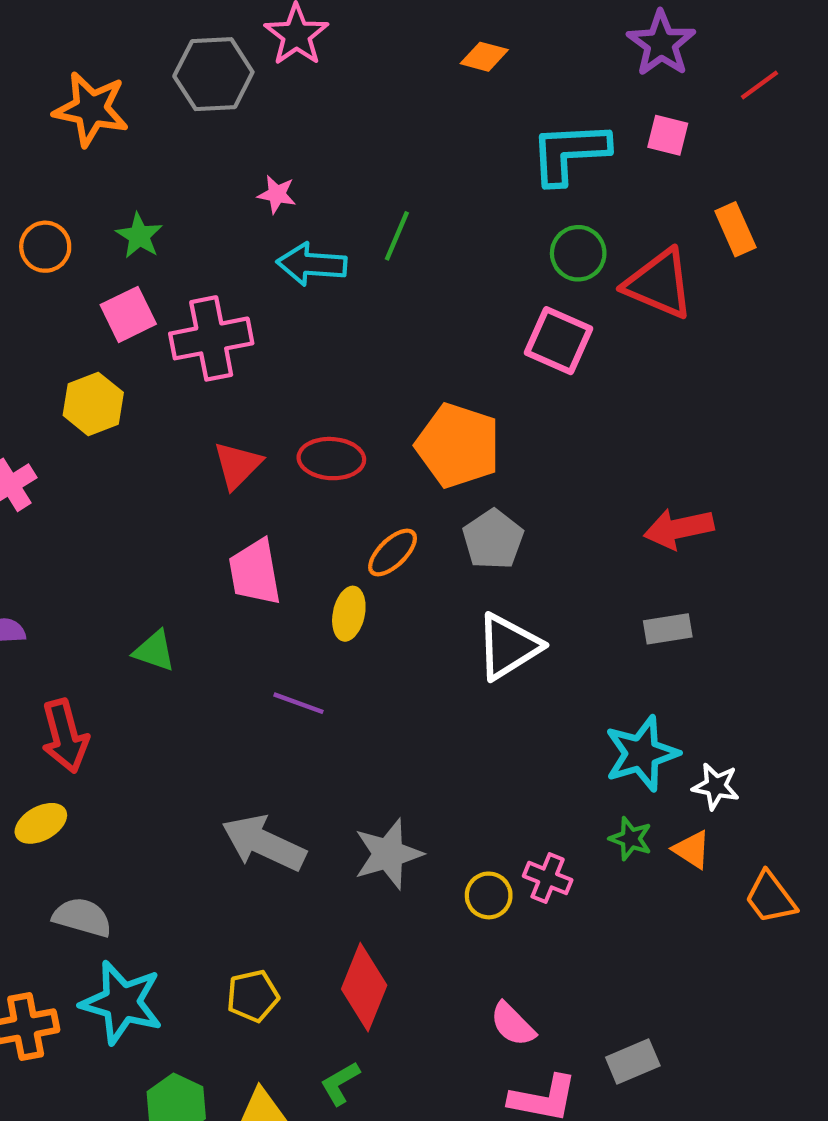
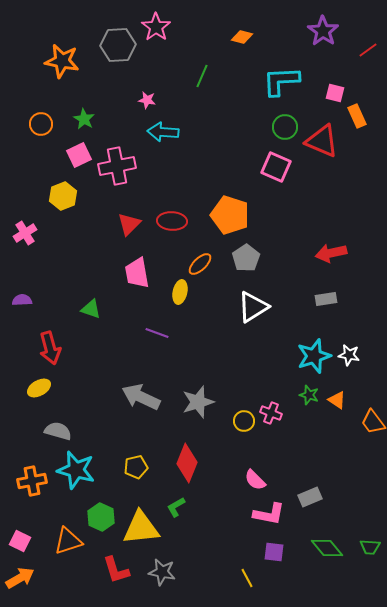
pink square: (668, 135) -> (335, 93), moved
green line: (397, 236) -> (202, 76), moved
white star: (716, 786) -> (349, 355), moved

